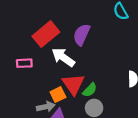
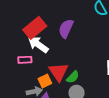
white arrow: (63, 57) -> (38, 45), moved
pink rectangle: (24, 63) -> (25, 60), moved

